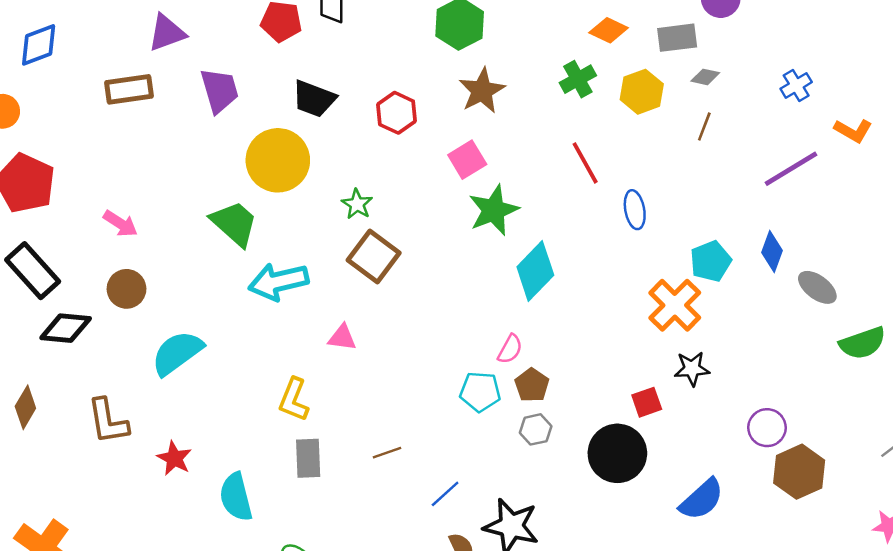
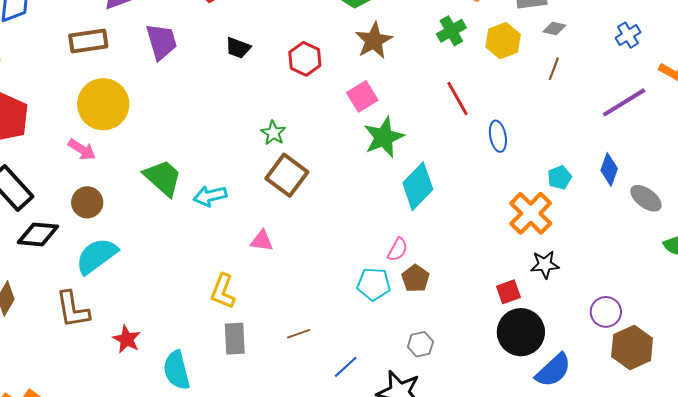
black trapezoid: (314, 99) -> (238, 48), size x0.7
yellow circle: (278, 160) -> (103, 104), moved
green trapezoid: (234, 223) -> (163, 178), moved
cyan pentagon: (711, 261) -> (560, 178), size x0.7
cyan arrow: (278, 282) -> (210, 196), size x0.7
cyan semicircle: (177, 353) -> (96, 256), moved
gray hexagon: (536, 429) -> (420, 344), moved
black circle: (617, 453) -> (521, 332), moved

